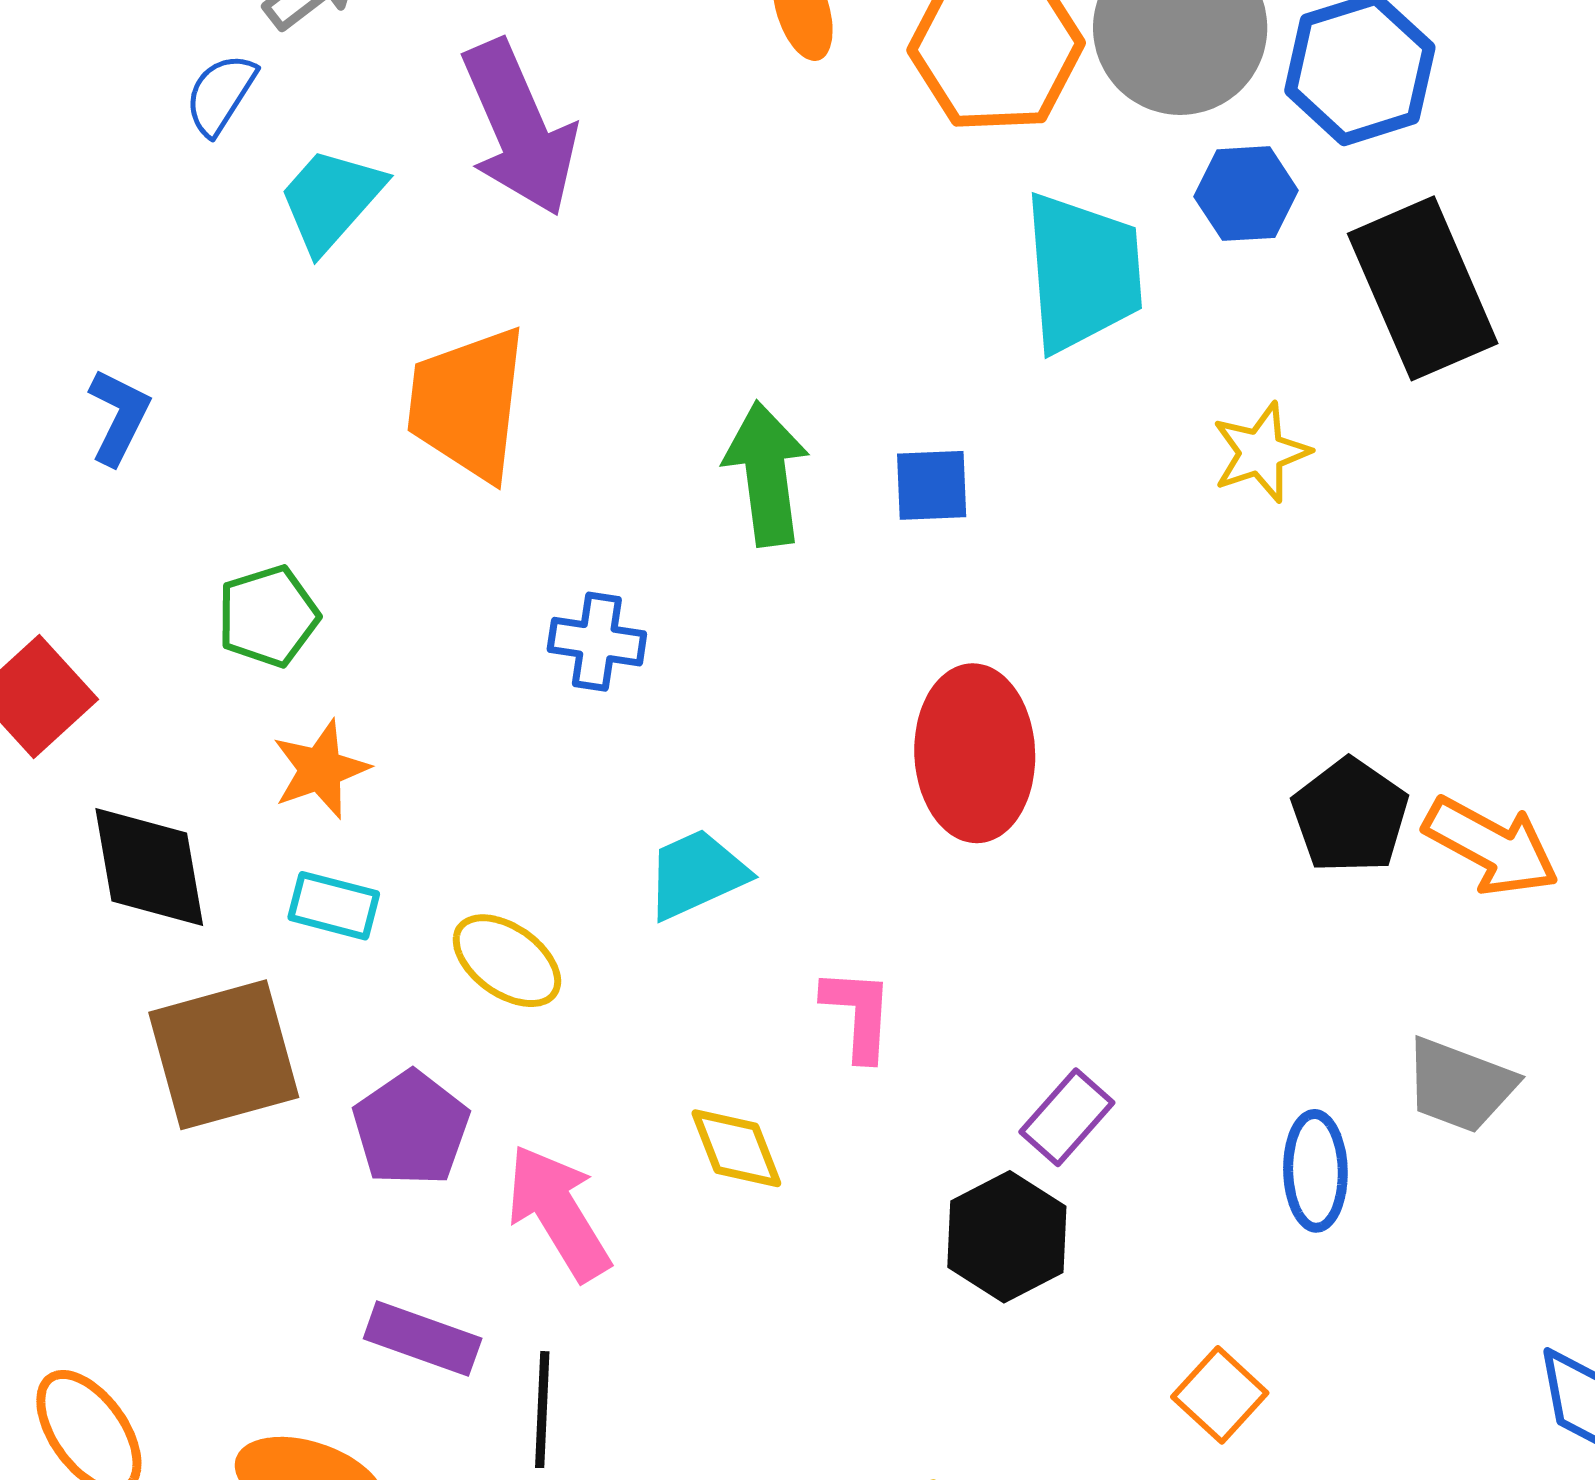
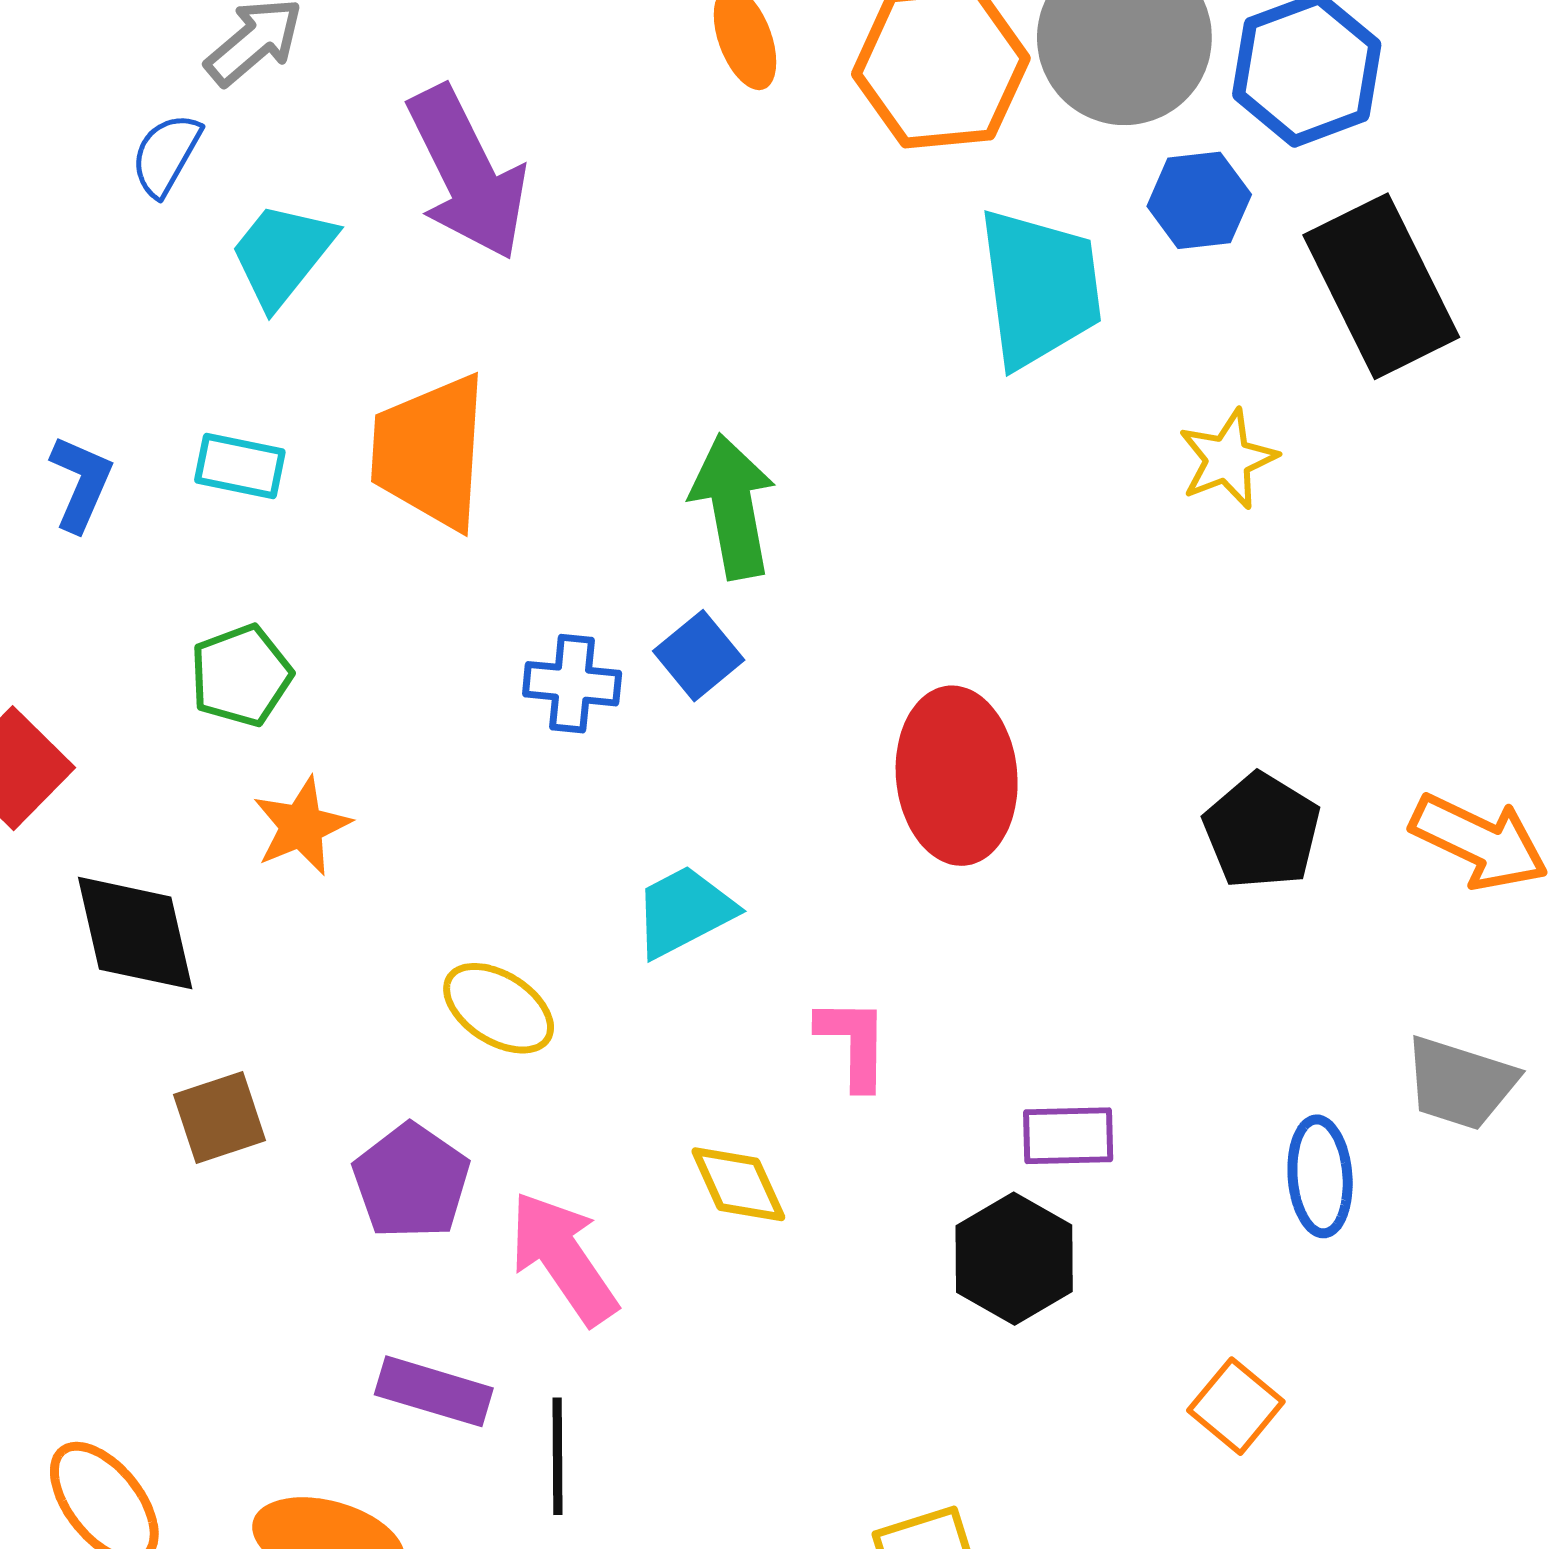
blue square: (932, 485) -> (699, 656), moved, turned -34
black pentagon: (1350, 816) -> (1262, 831), moved
cyan rectangle: (334, 906) -> (240, 466), moved
brown square: (224, 1055) -> (220, 1117), size x0.6
purple rectangle: (1067, 1117) -> (1068, 1136), turned 50

